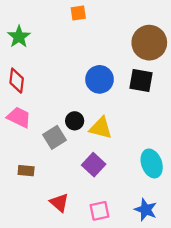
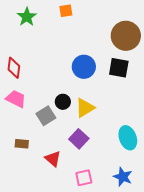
green star: (19, 37) -> (27, 17), moved
yellow triangle: (101, 128) -> (85, 108), turned -45
red triangle: (59, 203) -> (53, 159), moved

